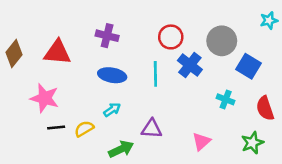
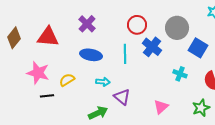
purple cross: (107, 36) -> (87, 24), turned 30
cyan arrow: (112, 110) -> (103, 82), moved, turned 40
yellow semicircle: (84, 129) -> (67, 80), moved
purple triangle: (152, 129) -> (122, 97), turned 36

